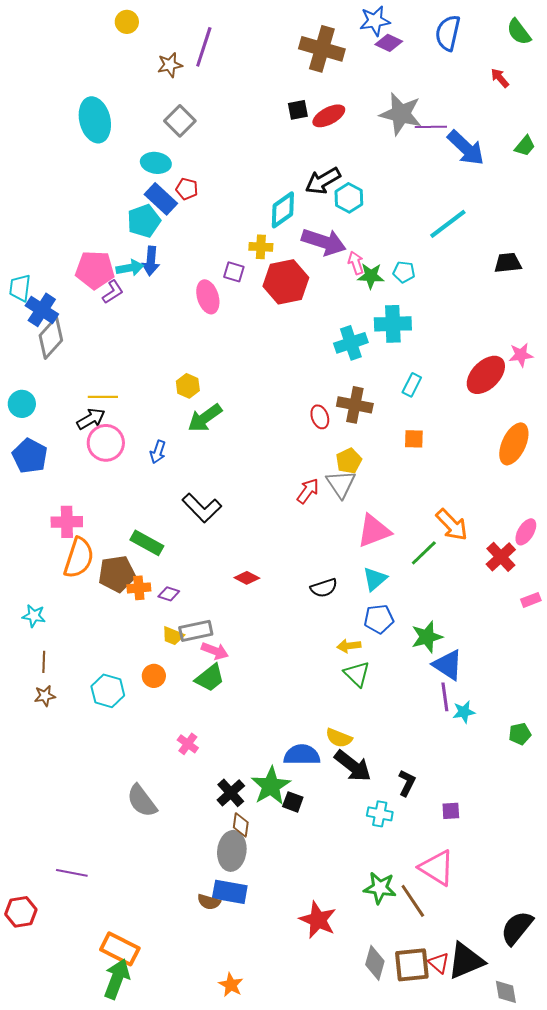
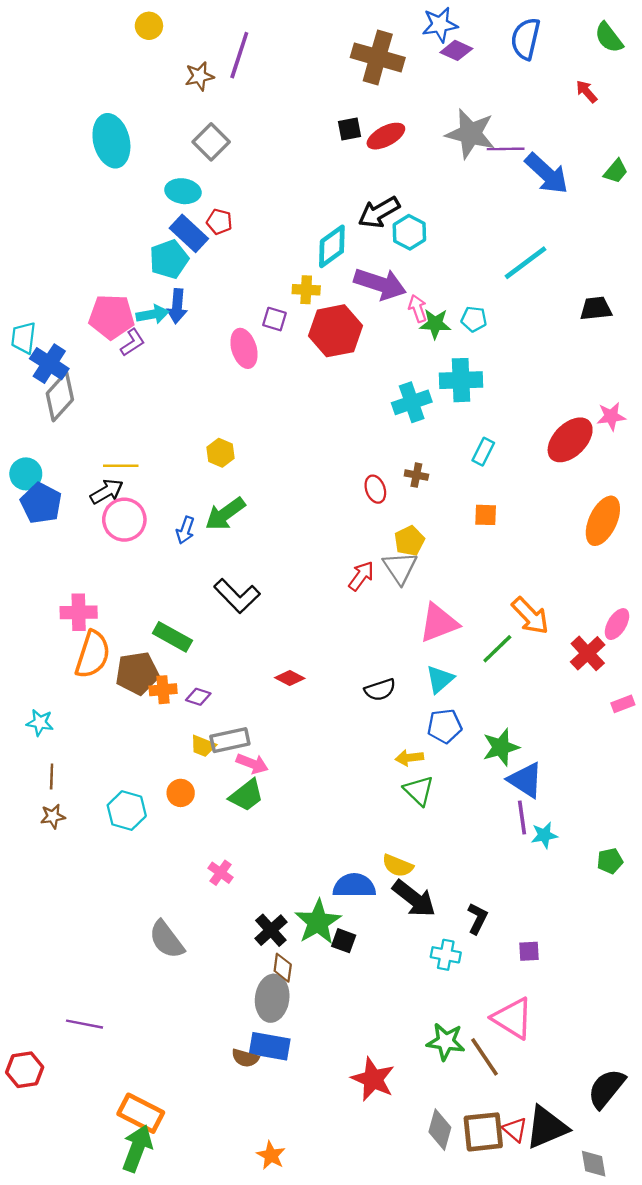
brown cross: (355, 405) -> (416, 475), size x0.6
green arrow: (205, 418) -> (225, 514), moved
blue pentagon: (30, 456) -> (41, 503), moved

